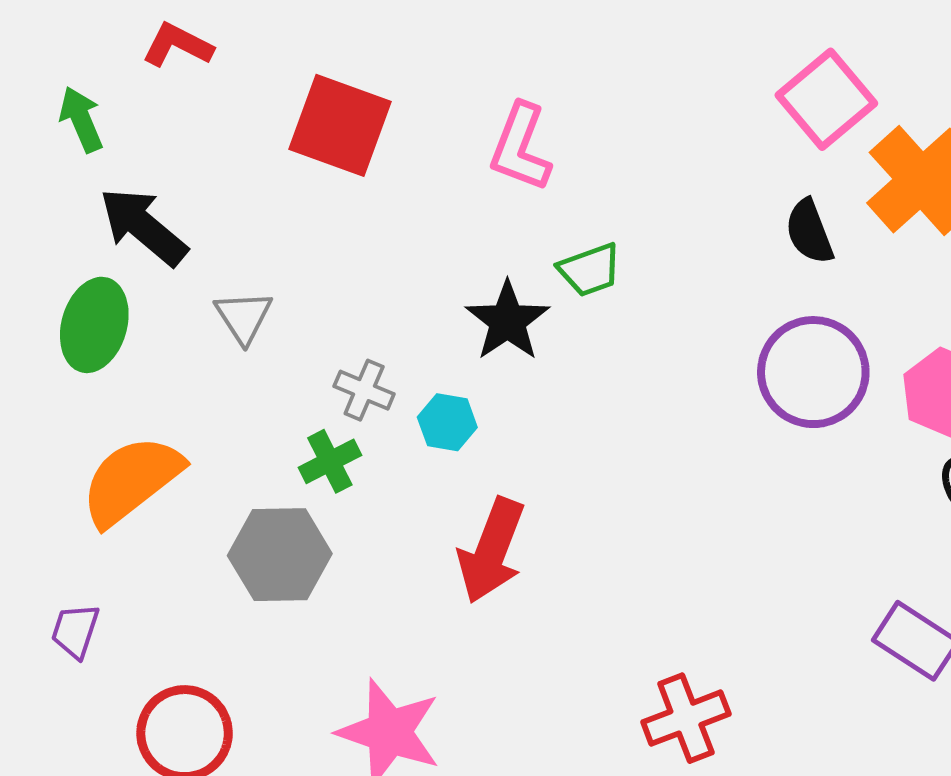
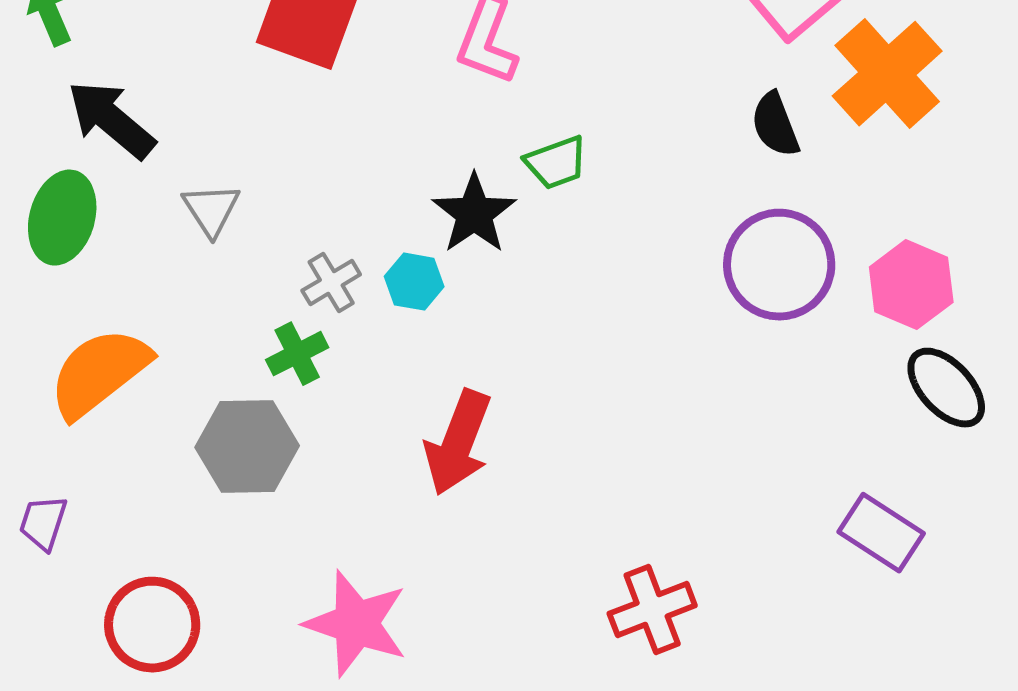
gray cross: (364, 390) -> (331, 283), turned 36
cyan hexagon: (447, 422) -> (414, 282), moved

